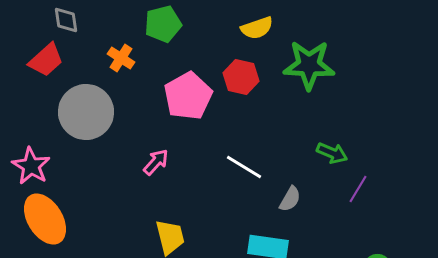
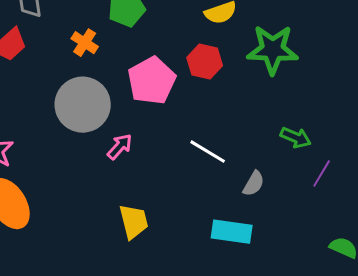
gray circle: (86, 112) -> (83, 105), moved

